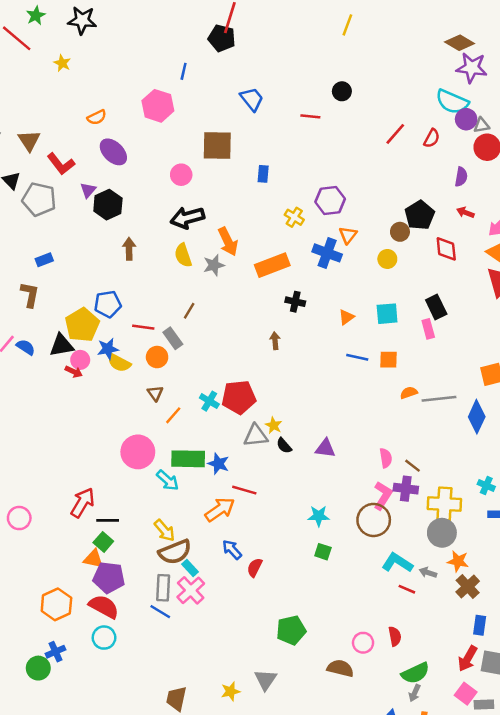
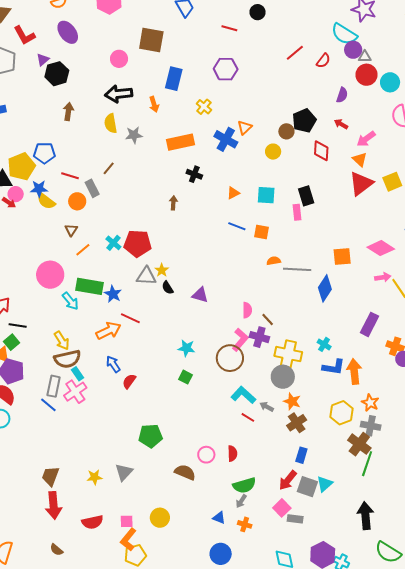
blue rectangle: (263, 174) -> (174, 79), moved, size x1.6
purple hexagon: (330, 200) -> (226, 69), moved
orange arrow: (228, 242) -> (154, 104), moved, size x0.7

